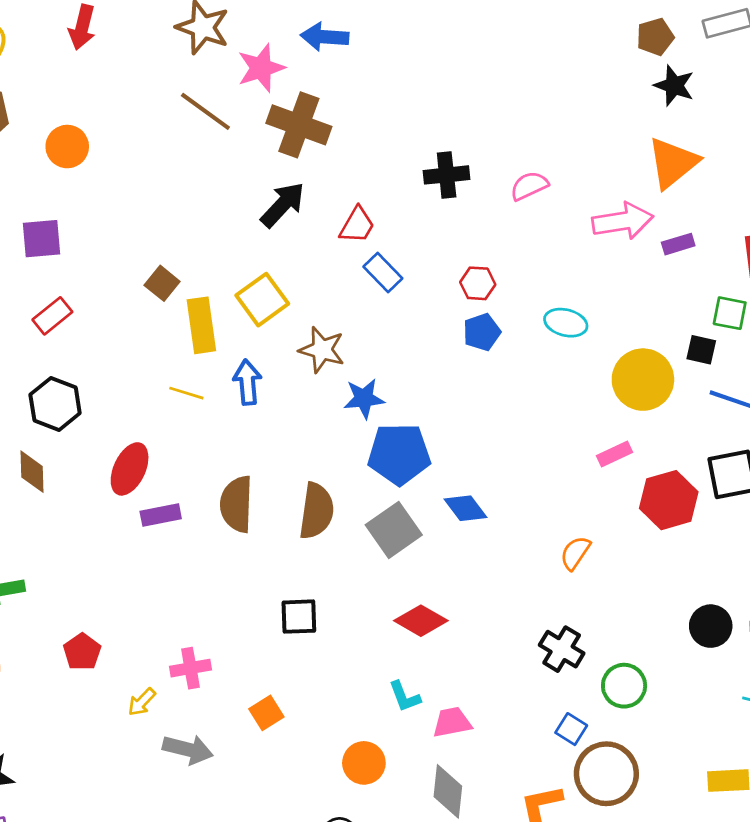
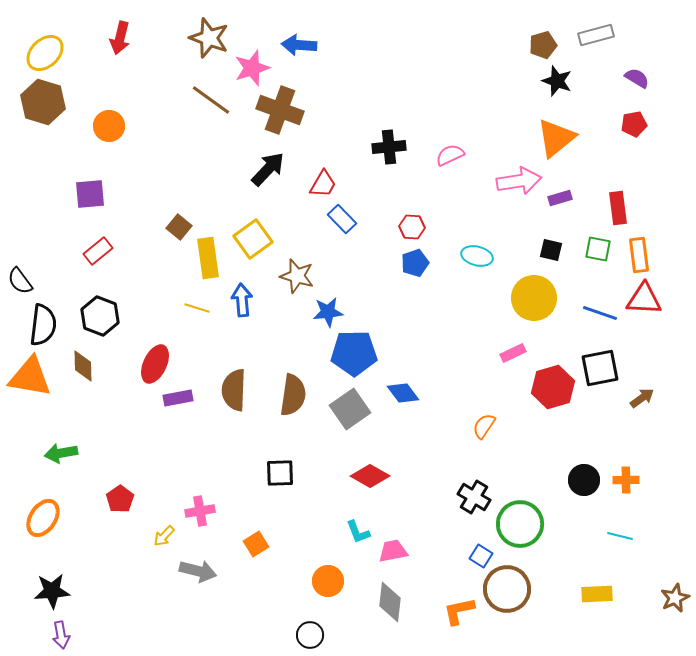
black square: (701, 350) -> (551, 250), moved
green circle: (624, 686) -> (520, 524), size x1.4

